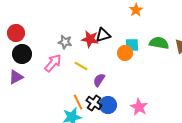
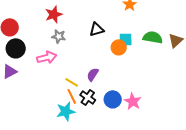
red star: (90, 39) -> (54, 14), moved, turned -30
pink arrow: (53, 63) -> (47, 57), turned 36
yellow line: (81, 66) -> (72, 82), moved
blue circle: (108, 105) -> (113, 99), moved

